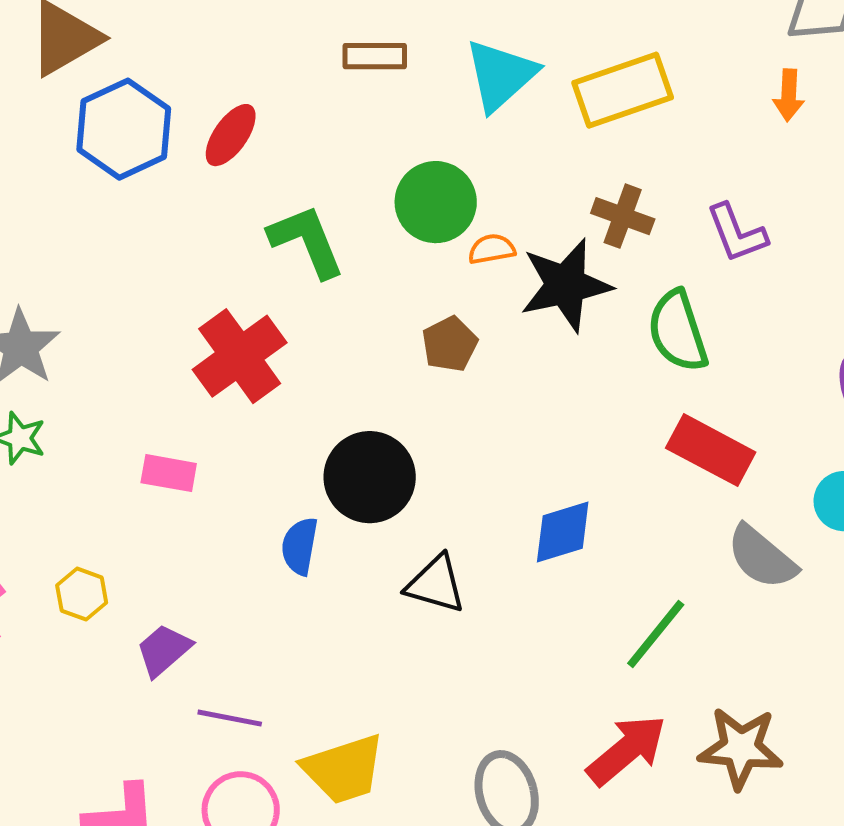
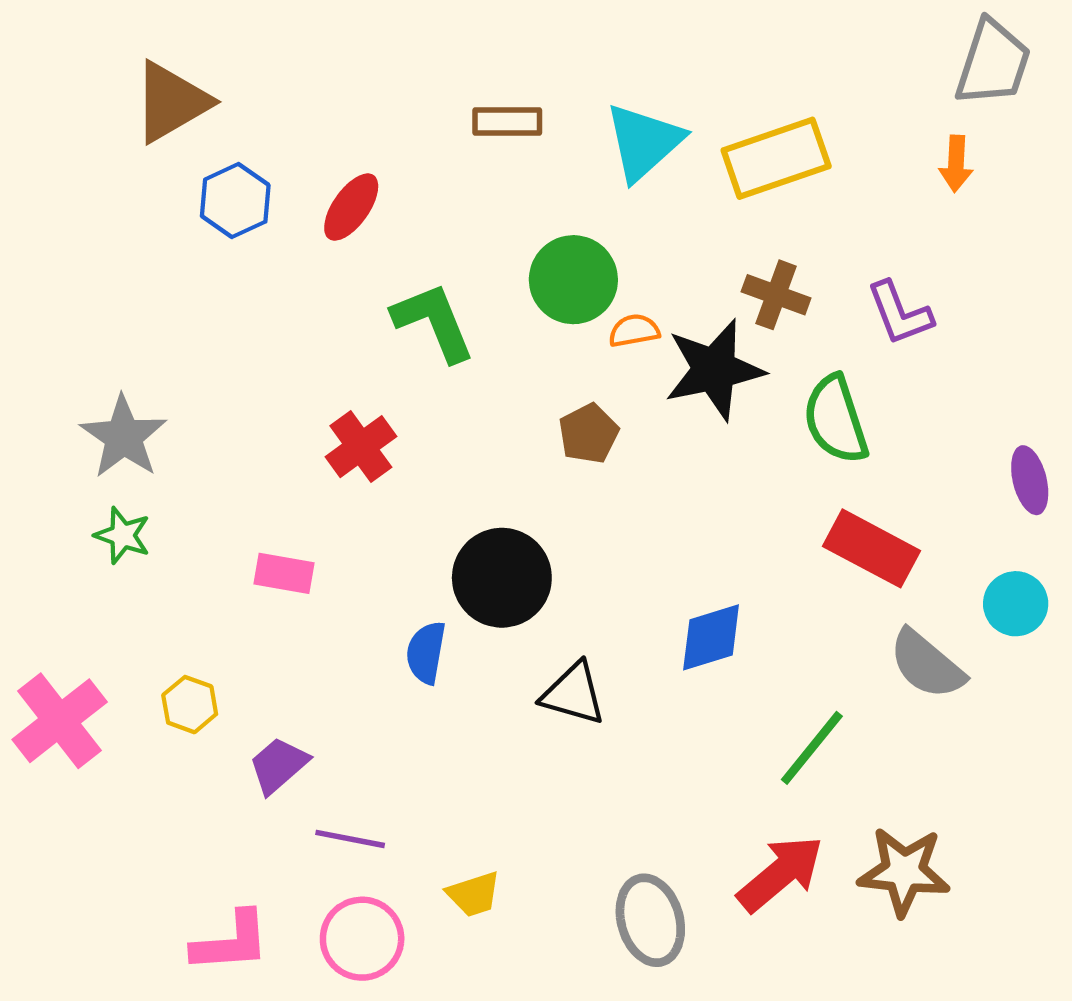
blue hexagon: (124, 129) -> (235, 201), size x0.7
red cross: (240, 356) -> (361, 447), size x0.7
yellow trapezoid: (344, 769) -> (474, 894), size x0.6

